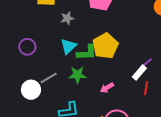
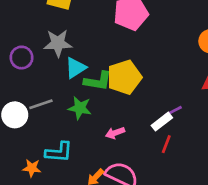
gray star: (67, 18) -> (58, 43), moved, size x1.5

